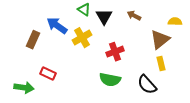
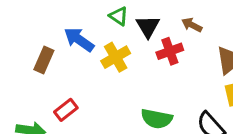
red cross: (115, 52) -> (170, 51), moved
red rectangle: (48, 74) -> (66, 110), turned -63

